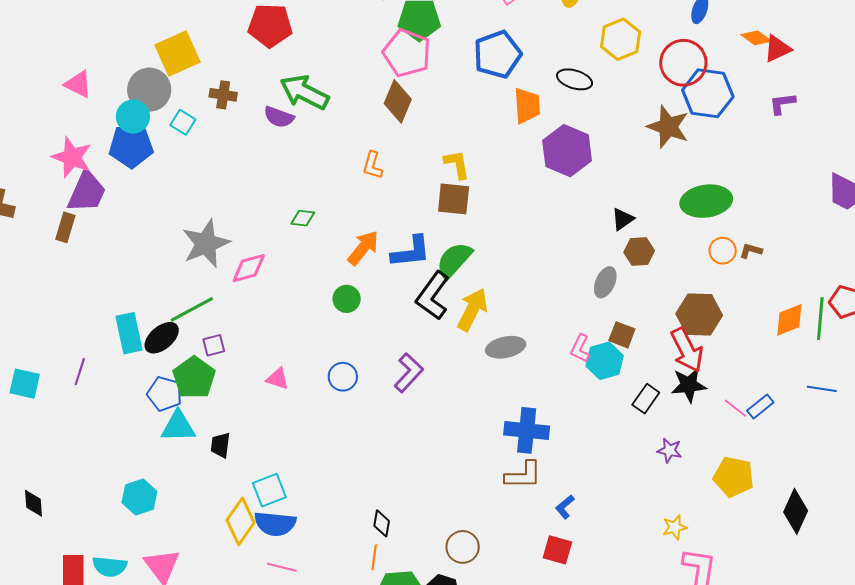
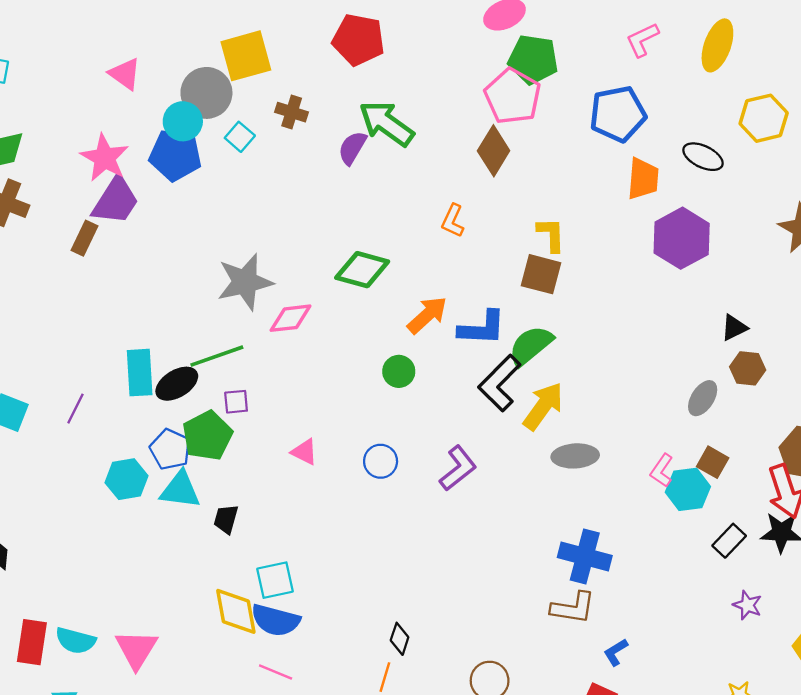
purple semicircle: (279, 117) -> (352, 148), turned 92
green diamond: (303, 218) -> (362, 270), size x1.8
cyan hexagon: (139, 497) -> (126, 479), moved
yellow diamond: (241, 521) -> (236, 611), turned -54

